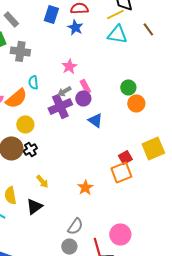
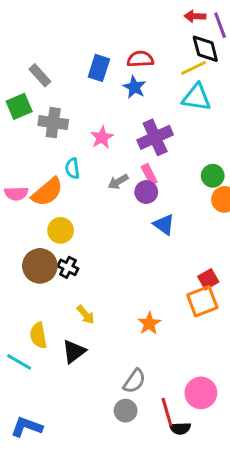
pink star: (69, 66) -> (102, 137), moved
purple cross: (60, 106) -> (155, 137), moved
black cross: (30, 149) -> (68, 267), turned -32

